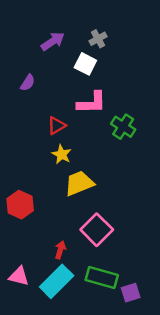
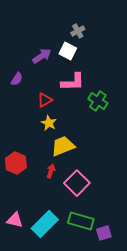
purple arrow: (53, 41) -> (42, 56), moved
purple semicircle: (28, 83) -> (17, 79), moved
red arrow: (60, 250) -> (51, 171), moved

